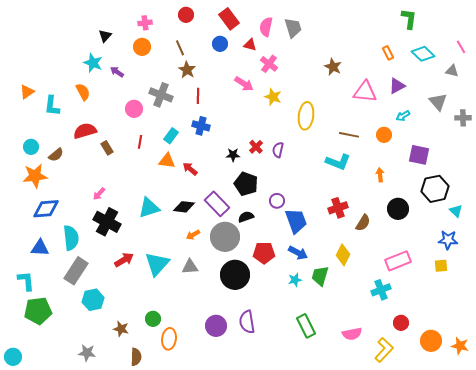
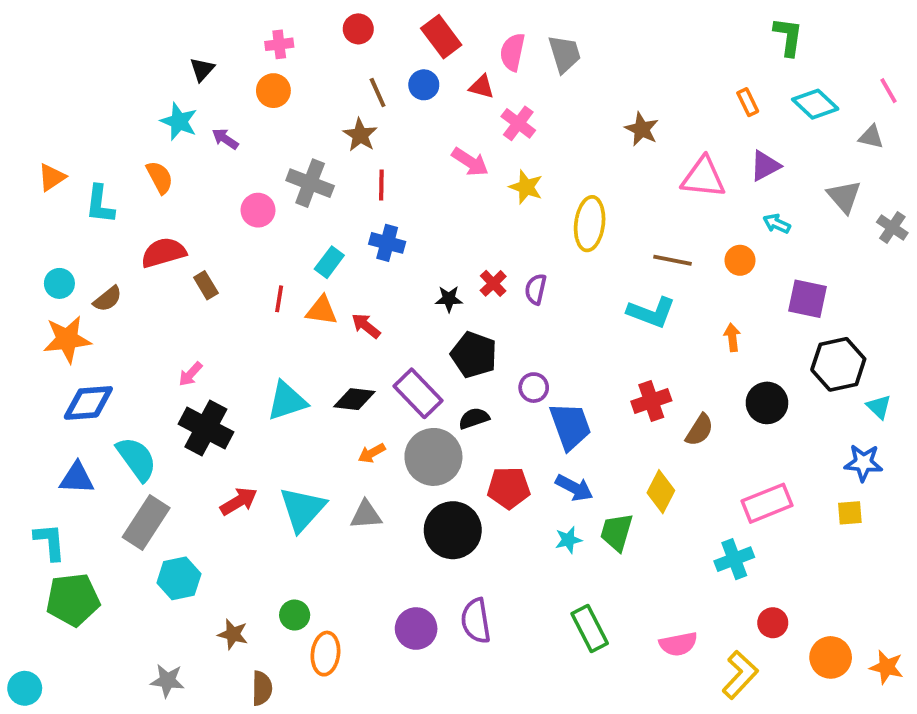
brown line: (180, 48) -> (378, 93), moved
cyan arrow: (403, 116) -> (777, 224), turned 56
gray cross: (463, 118) -> (892, 227), turned 35
red line: (140, 142) -> (279, 299), moved
cyan semicircle: (71, 238) -> (137, 459), turned -30

